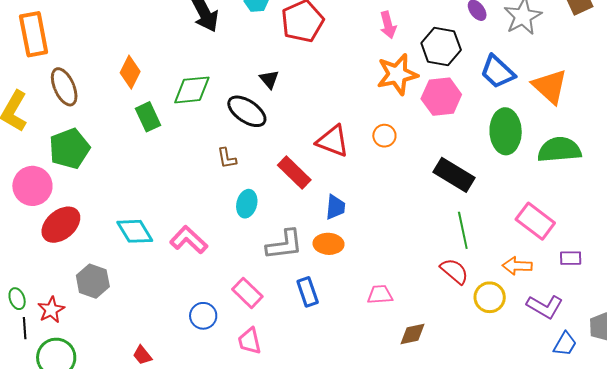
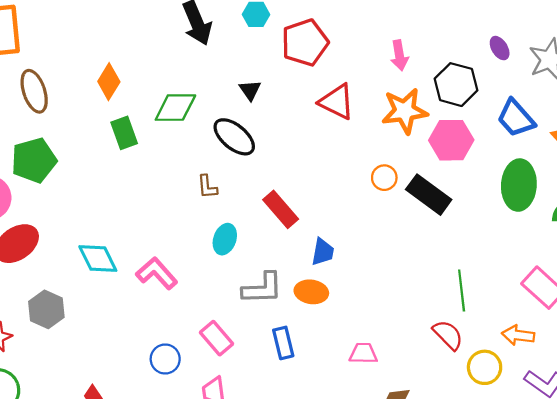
black triangle: (269, 79) -> (250, 90), moved
red triangle: (333, 141) -> (337, 102), moved
black rectangle: (454, 175) -> (429, 195), moved

